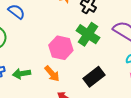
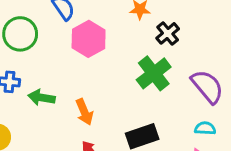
pink hexagon: (61, 48) -> (89, 39), moved

